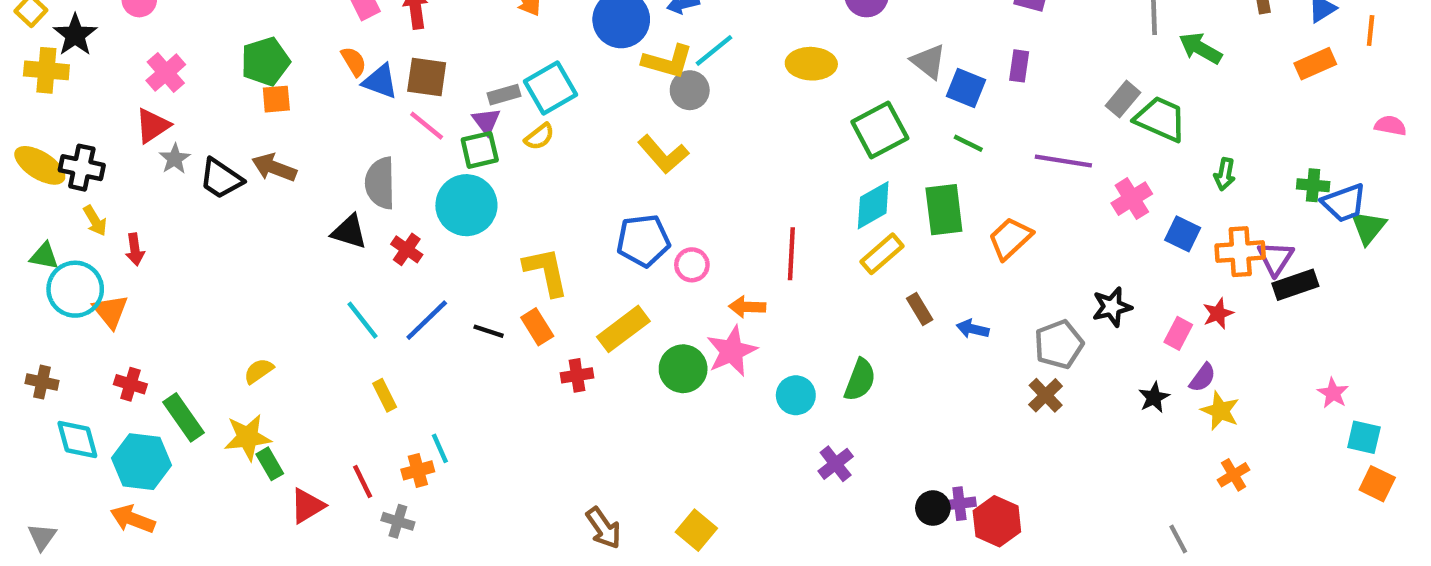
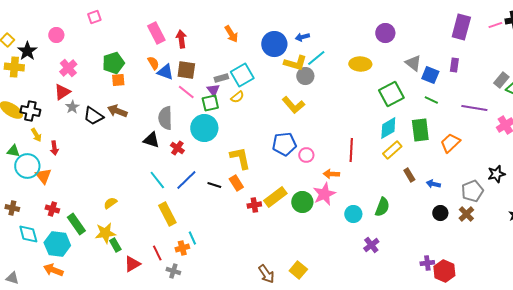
yellow rectangle: (623, 329) -> (275, 197), moved
yellow rectangle: (385, 395) -> (167, 214), size x1.6
black circle: (933, 508) -> (440, 213), moved
yellow square: (696, 530) -> (298, 270), moved
gray triangle: (42, 537) -> (12, 278), turned -48

